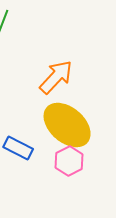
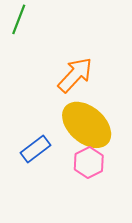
blue rectangle: (18, 148) -> (35, 149), turned -64

